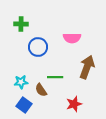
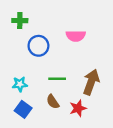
brown arrow: (87, 67) -> (91, 82), moved
brown semicircle: (41, 90) -> (53, 102), moved

